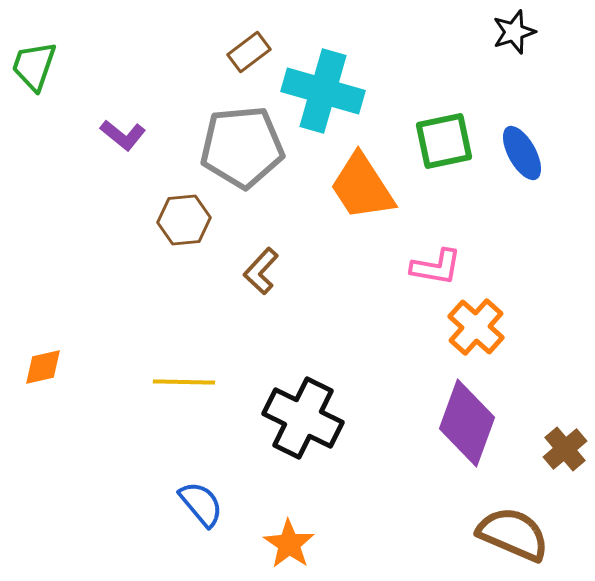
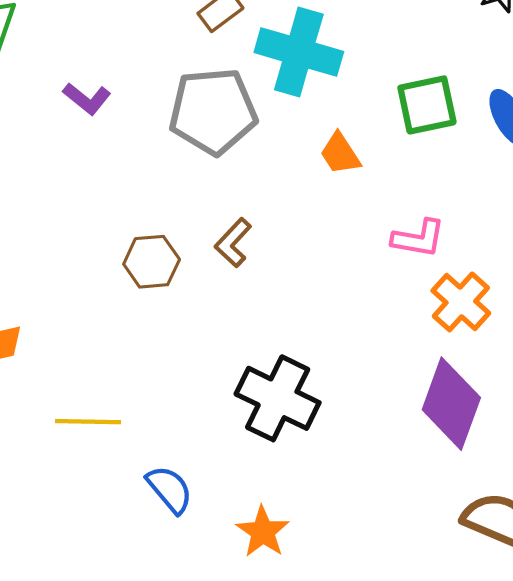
orange trapezoid: (362, 187) -> (340, 154), size x0.6
brown hexagon: (184, 220) -> (152, 262), moved
yellow line: (184, 382) -> (88, 422), moved

